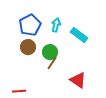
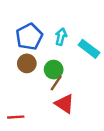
red triangle: (78, 80) -> (65, 104), moved

